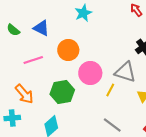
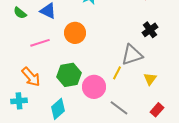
gray triangle: (125, 72) -> (132, 55), turned -35
pink circle: (90, 73) -> (94, 87), moved

